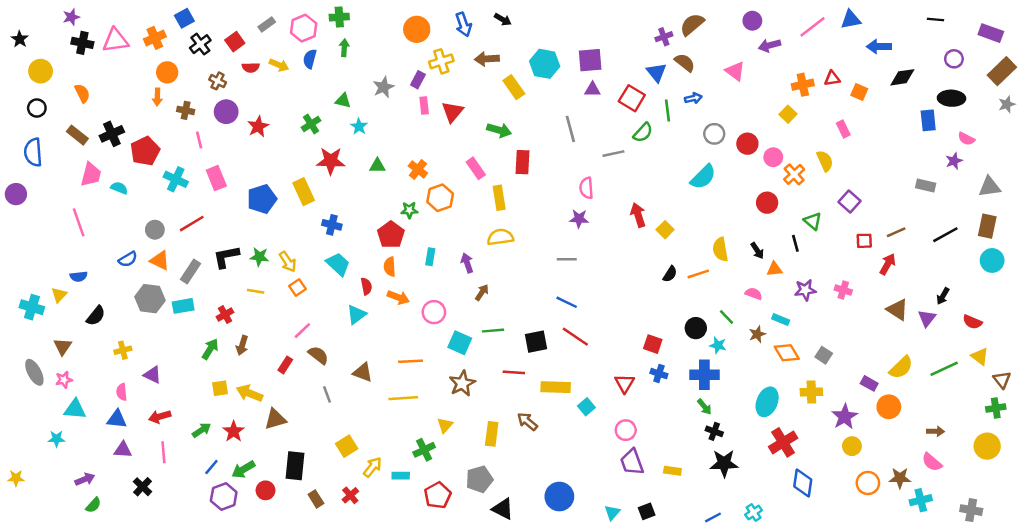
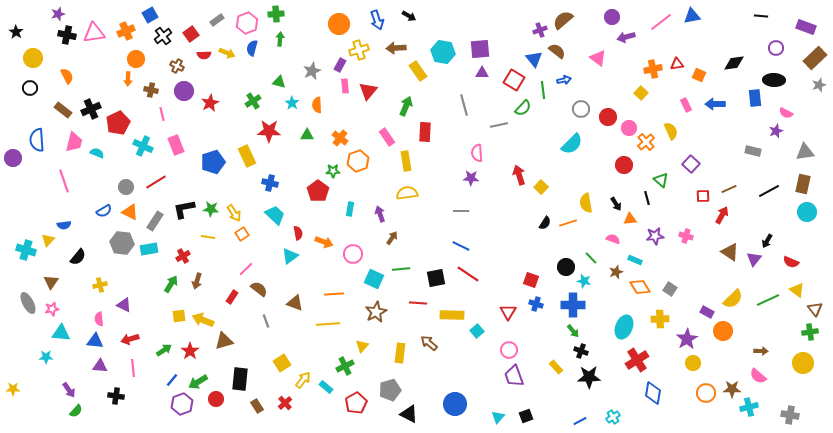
blue arrow: (879, 47) -> (715, 104), moved
green arrow: (499, 130) -> (406, 106), turned -84
blue semicircle: (33, 152) -> (37, 140), moved
orange semicircle: (390, 267) -> (317, 105), moved
yellow rectangle: (672, 471) -> (556, 367), moved, turned 40
cyan rectangle: (401, 476) -> (326, 387), turned 40
purple arrow: (85, 479) -> (69, 390), turned 77
black cross: (143, 487) -> (116, 396), turned -35

